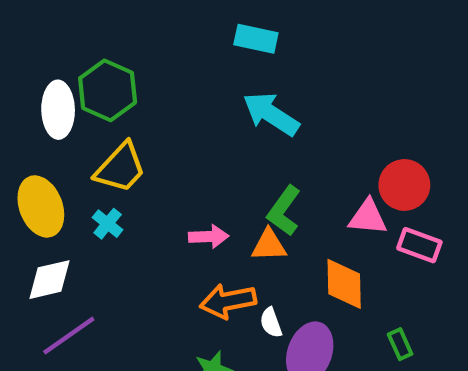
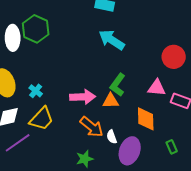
yellow trapezoid: (120, 168) -> (42, 119), moved
red circle: (404, 185) -> (174, 57), moved
pink arrow: (209, 237) -> (83, 97), size x1.4
orange arrow: (228, 301) -> (92, 127), turned -130

